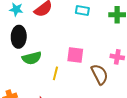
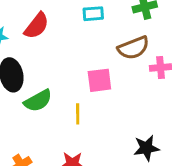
brown semicircle: (100, 74) -> (133, 48), moved, turned 110

